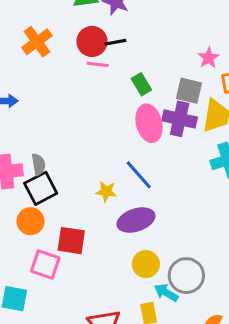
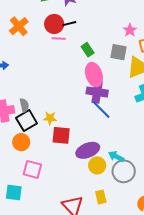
purple cross: (180, 119) -> (97, 92), moved
blue line: (139, 175) -> (101, 110), moved
yellow star: (106, 191) -> (50, 118), moved
purple ellipse: (136, 220) -> (88, 150), moved
red square: (71, 241) -> (61, 135), moved
cyan arrow: (166, 293) -> (116, 156), moved

